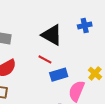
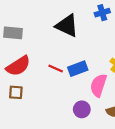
red line: (45, 59) -> (56, 68), moved

